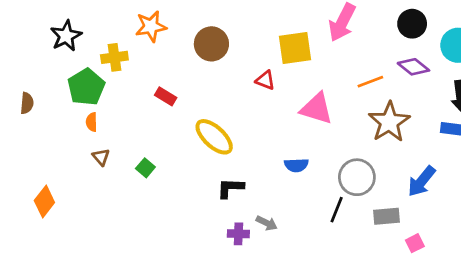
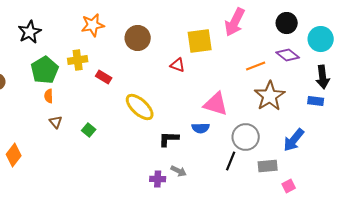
yellow cross: (114, 57) -> (78, 60), moved
pink triangle: (316, 109) -> (216, 104), moved
black L-shape: (230, 188) -> (169, 139), moved

